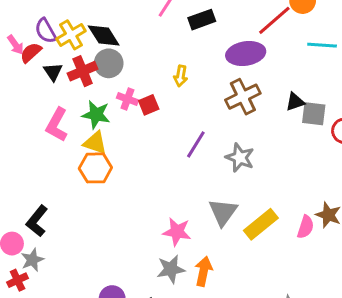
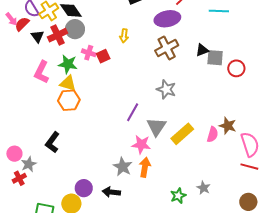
purple line: (196, 144) -> (133, 112), moved
black L-shape: (37, 221) -> (52, 142), moved
pink star: (177, 232) -> (141, 144), moved
gray star: (171, 269) -> (123, 167), turned -30

